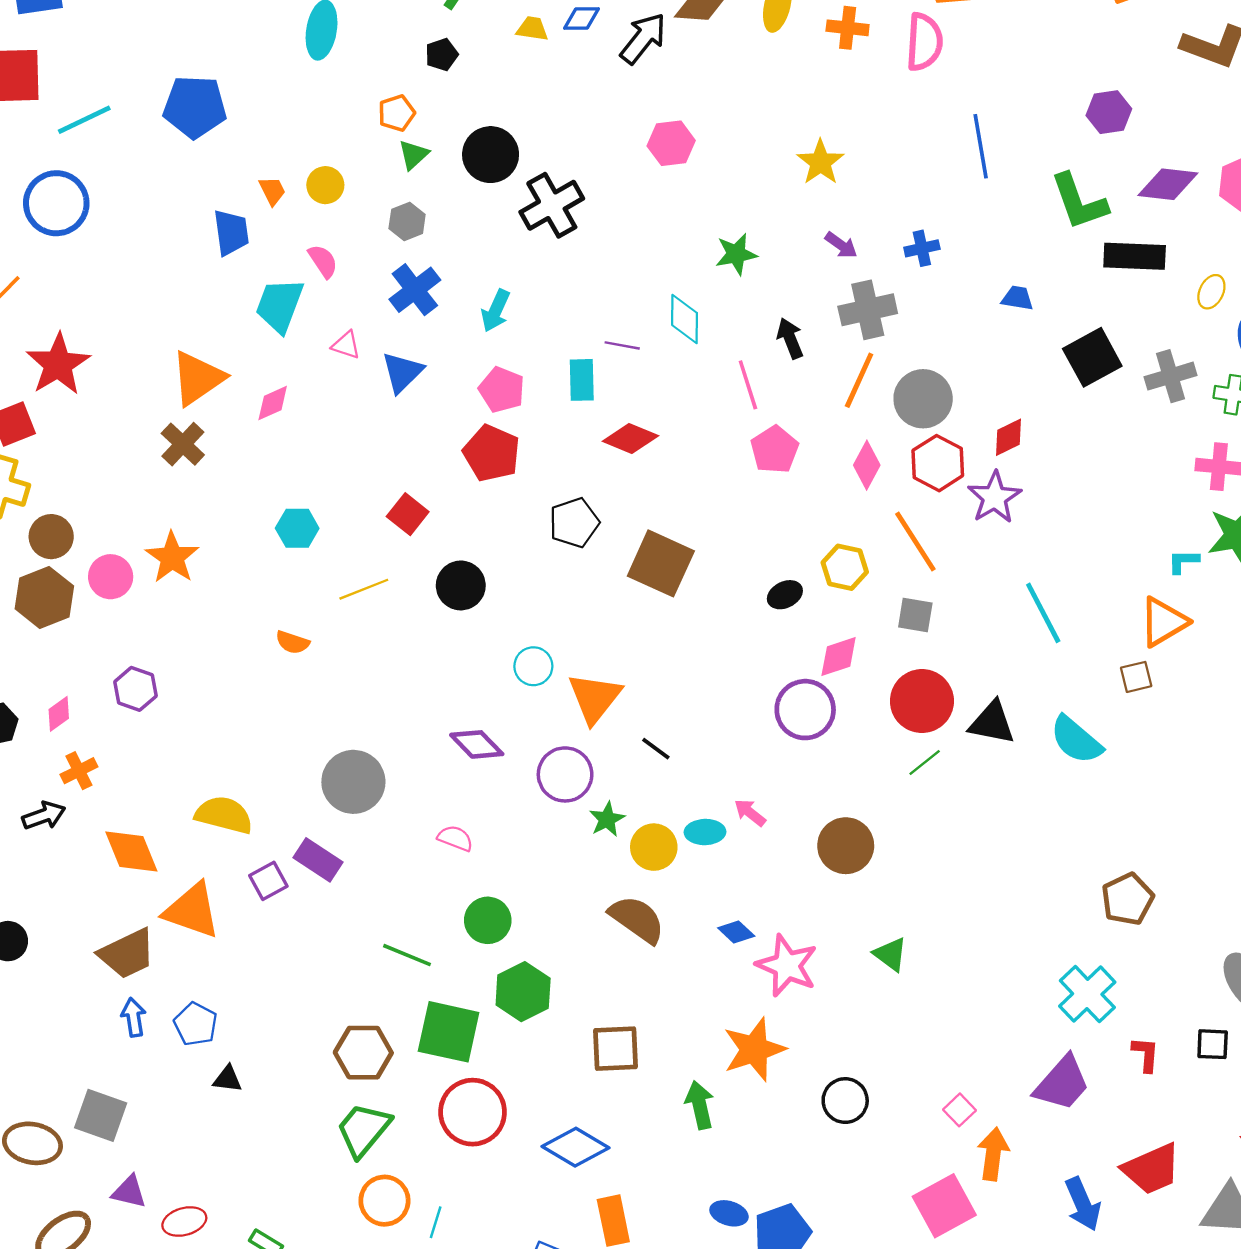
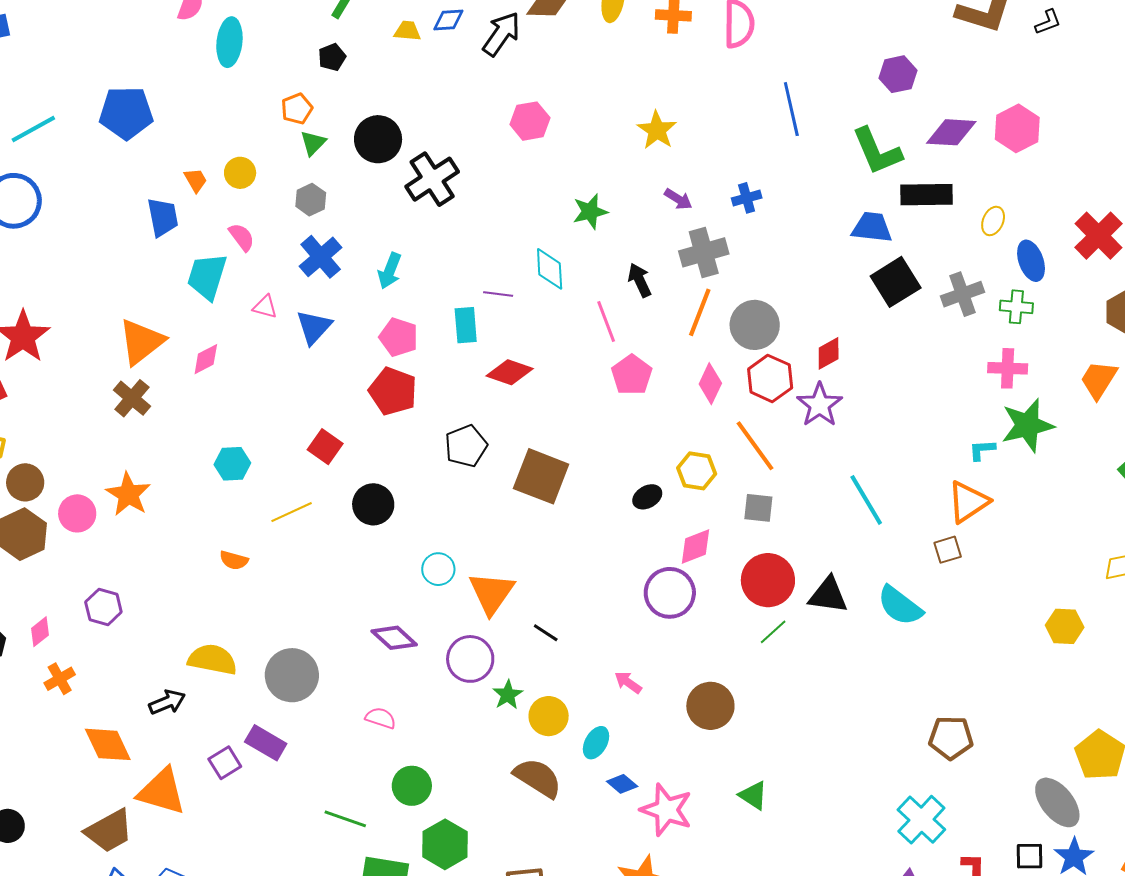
blue trapezoid: (1017, 298) -> (872, 227), moved, size x1.5
yellow semicircle: (224, 815) -> (212, 659), moved
black arrow: (44, 816) -> (167, 702), moved
cyan ellipse: (705, 832) -> (596, 743), moved, turned -56
brown pentagon: (1128, 899) -> (951, 738), turned 30

